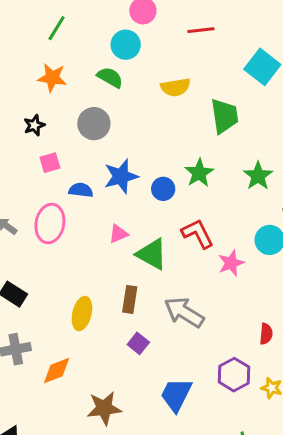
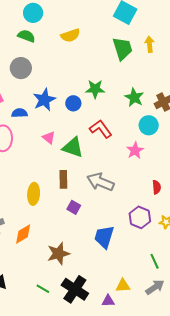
green trapezoid: (224, 116) -> (123, 49), moved
green star: (199, 173) -> (95, 89), turned -30
green star: (258, 176) -> (134, 97), moved
pink triangle: (118, 234) -> (49, 138), turned -48
pink star: (231, 263) -> (135, 150), moved

